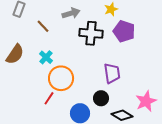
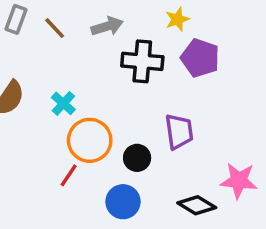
brown line: (43, 26) -> (55, 28), moved
black circle: (101, 98) -> (137, 158), moved
pink star: (146, 101) -> (239, 181), turned 30

